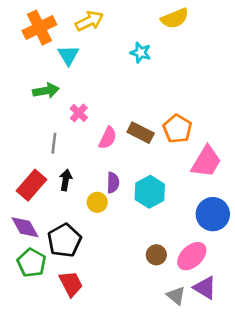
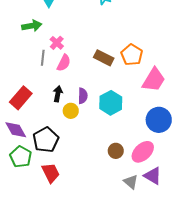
pink semicircle: (108, 138) -> (64, 63), moved
gray line: (54, 143) -> (43, 58), moved
black arrow: (66, 180) -> (58, 94), moved

